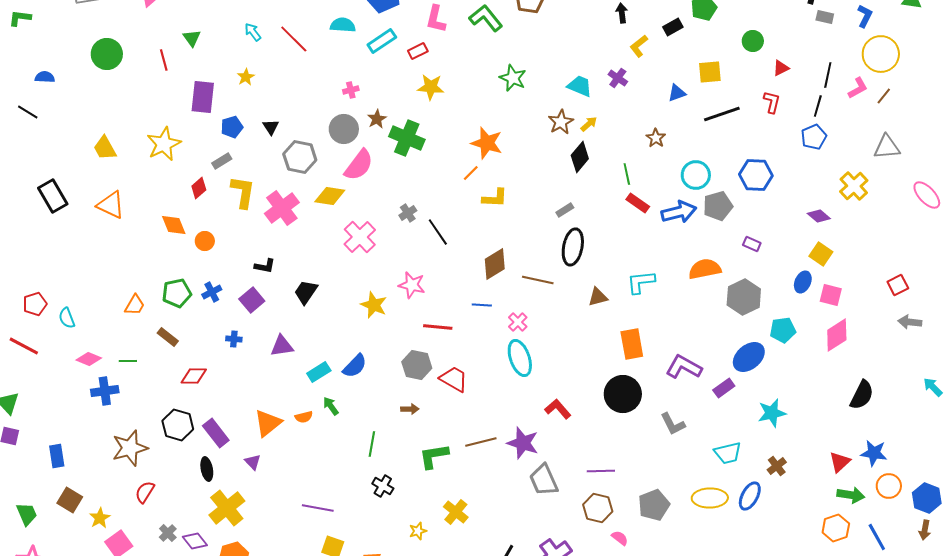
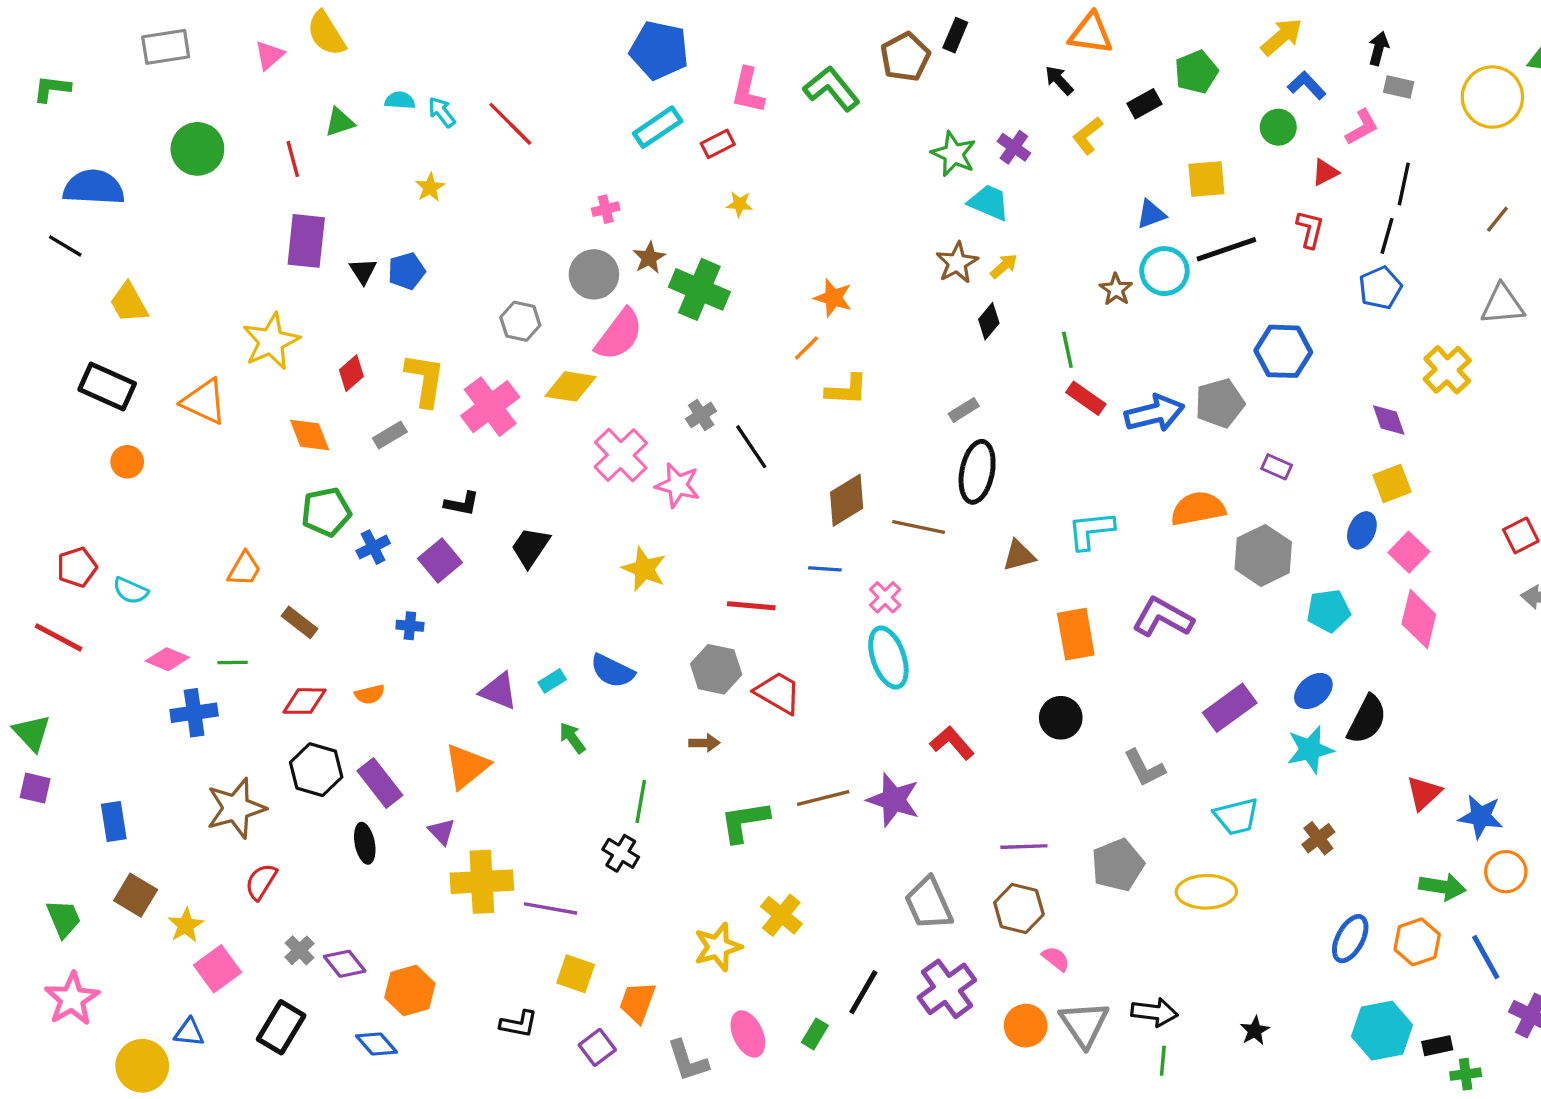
black arrow: (622, 13) -> (1059, 80), turned -36
blue L-shape: (865, 16) -> (1307, 85), moved, turned -70
cyan semicircle: (343, 25) -> (400, 100), moved, size x0.7
green triangle: (192, 38) -> (340, 122), turned 48
yellow circle: (881, 54) -> (1492, 97), moved
blue semicircle: (45, 77) -> (94, 187), size x1.8
green star: (513, 78) -> (954, 154), moved
purple cross: (618, 78) -> (1014, 147), moved
yellow star: (431, 87) -> (740, 204), size x0.6
pink L-shape: (858, 88) -> (1362, 127), moved
purple rectangle: (203, 97) -> (306, 241), moved
black triangle: (271, 127) -> (363, 271), moved
orange star: (487, 143) -> (833, 298), size x0.7
yellow star: (164, 144) -> (271, 341), moved
yellow trapezoid: (105, 148) -> (129, 303), moved
gray hexagon: (300, 157) -> (520, 321), size x0.7
black diamond: (580, 157) -> (989, 321), size x0.7
gray rectangle: (222, 161) -> (390, 435), moved
cyan circle: (696, 175) -> (1164, 271), moved
black rectangle: (53, 196) -> (107, 386), turned -36
purple diamond: (819, 216) -> (1389, 420), turned 30
orange circle: (205, 241) -> (127, 462), moved
yellow square: (821, 254) -> (1392, 484), turned 35
pink star: (412, 285) -> (678, 485), moved
green pentagon: (177, 293) -> (326, 512), moved
pink square: (831, 295) -> (1409, 552), turned 30
cyan semicircle: (67, 318) -> (131, 591), turned -45
pink diamond: (837, 335) -> (1419, 619), turned -44
purple triangle: (282, 346) -> (499, 691), moved, turned 30
blue ellipse: (749, 357) -> (1313, 691), moved, size x0.7
blue semicircle: (355, 366) -> (612, 671), turned 72
purple L-shape: (684, 367) -> (1163, 617), moved
cyan rectangle: (319, 372) -> (552, 681), size x0.7
red diamond: (194, 376) -> (305, 701), moved
purple rectangle: (724, 388) -> (1230, 708), size x1.4
black circle: (623, 394) -> (1061, 718), size x0.7
black semicircle: (862, 395) -> (1367, 719), moved
orange semicircle: (304, 417) -> (370, 694), moved
red triangle: (840, 462) -> (1424, 793), moved
gray trapezoid: (544, 480) -> (929, 903), moved
black cross: (383, 486) -> (621, 853), moved
blue ellipse: (750, 496) -> (1350, 939), moved
gray pentagon: (654, 505) -> (1118, 865), moved
yellow cross: (227, 508) -> (482, 882), moved, turned 36
yellow star: (418, 531) -> (718, 947), size x1.6

